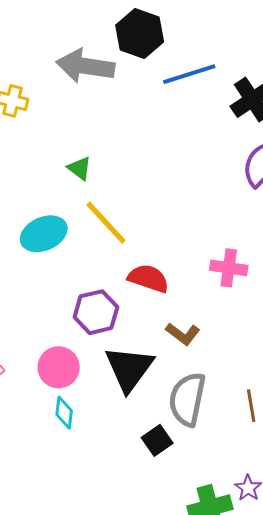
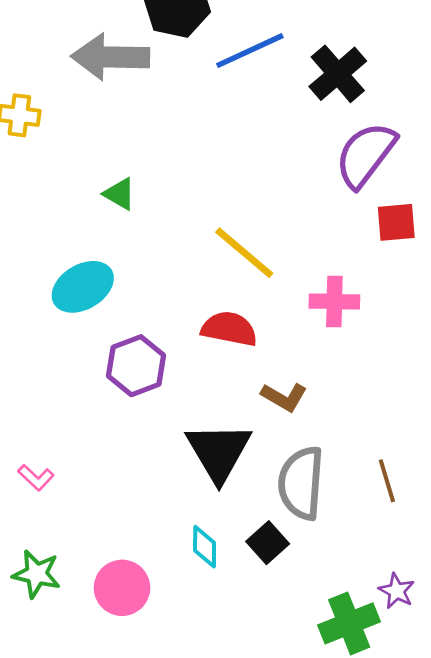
yellow line: (106, 223) -> (244, 253), moved
purple hexagon: (96, 312) -> (136, 366), moved
pink circle: (59, 367) -> (122, 588), moved
cyan diamond: (64, 413) -> (205, 547), moved

